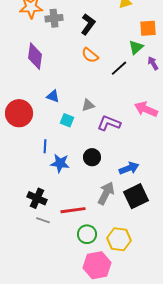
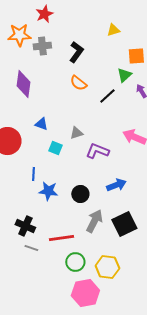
black circle: (92, 157) -> (80, 194), moved
blue arrow: (129, 168) -> (116, 185), moved

